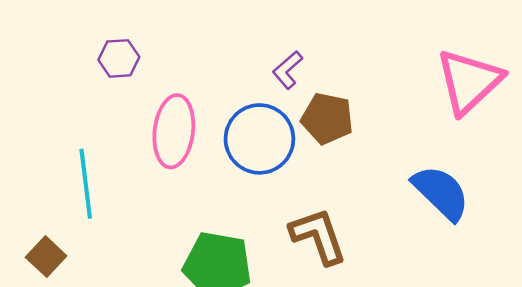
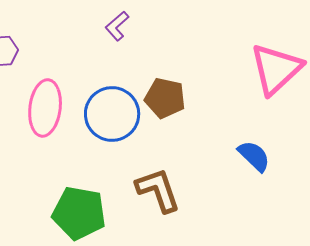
purple L-shape: (288, 70) -> (117, 26), moved
blue semicircle: (441, 193) -> (254, 156), size x0.7

